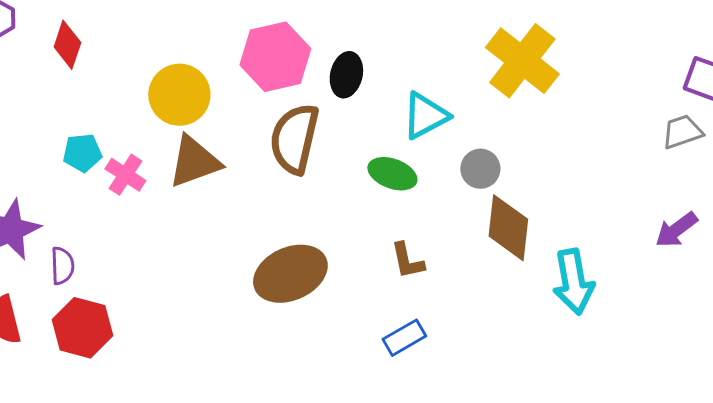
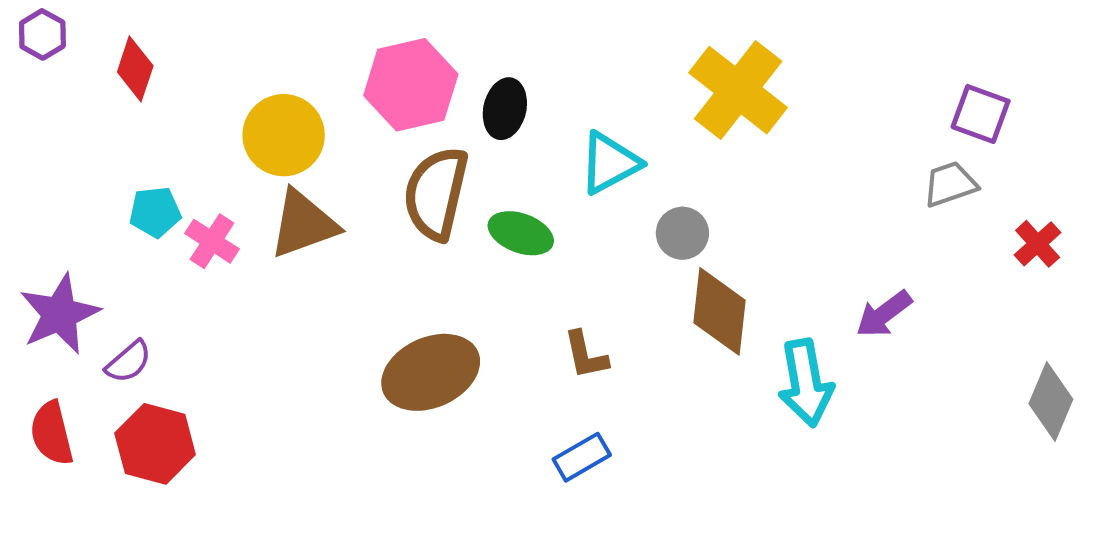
green ellipse: (392, 174) -> (521, 233), moved
purple arrow: (676, 230) -> (884, 314), moved
purple semicircle: (62, 266) -> (129, 362), turned 51

